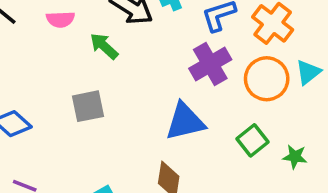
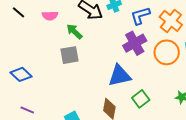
gray square: (88, 106) -> (69, 55), moved
green square: (252, 140) -> (141, 99), moved

